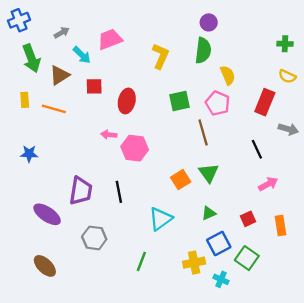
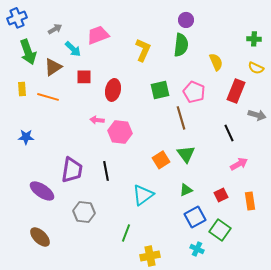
yellow semicircle: (228, 75) -> (216, 62), moved
yellow cross: (194, 263) -> (150, 256), moved

